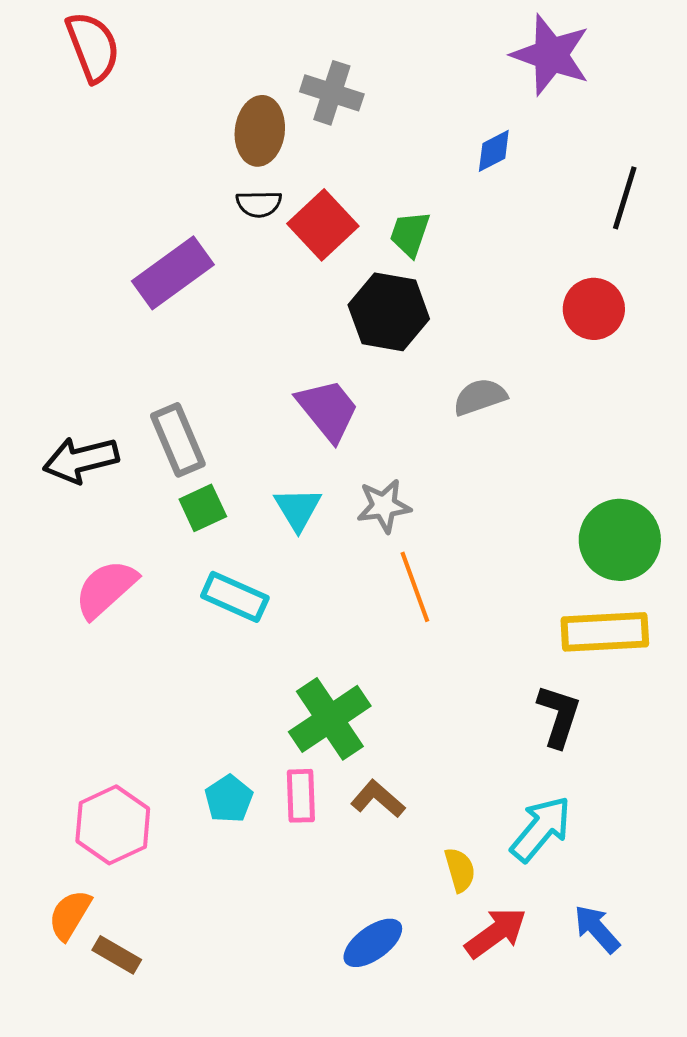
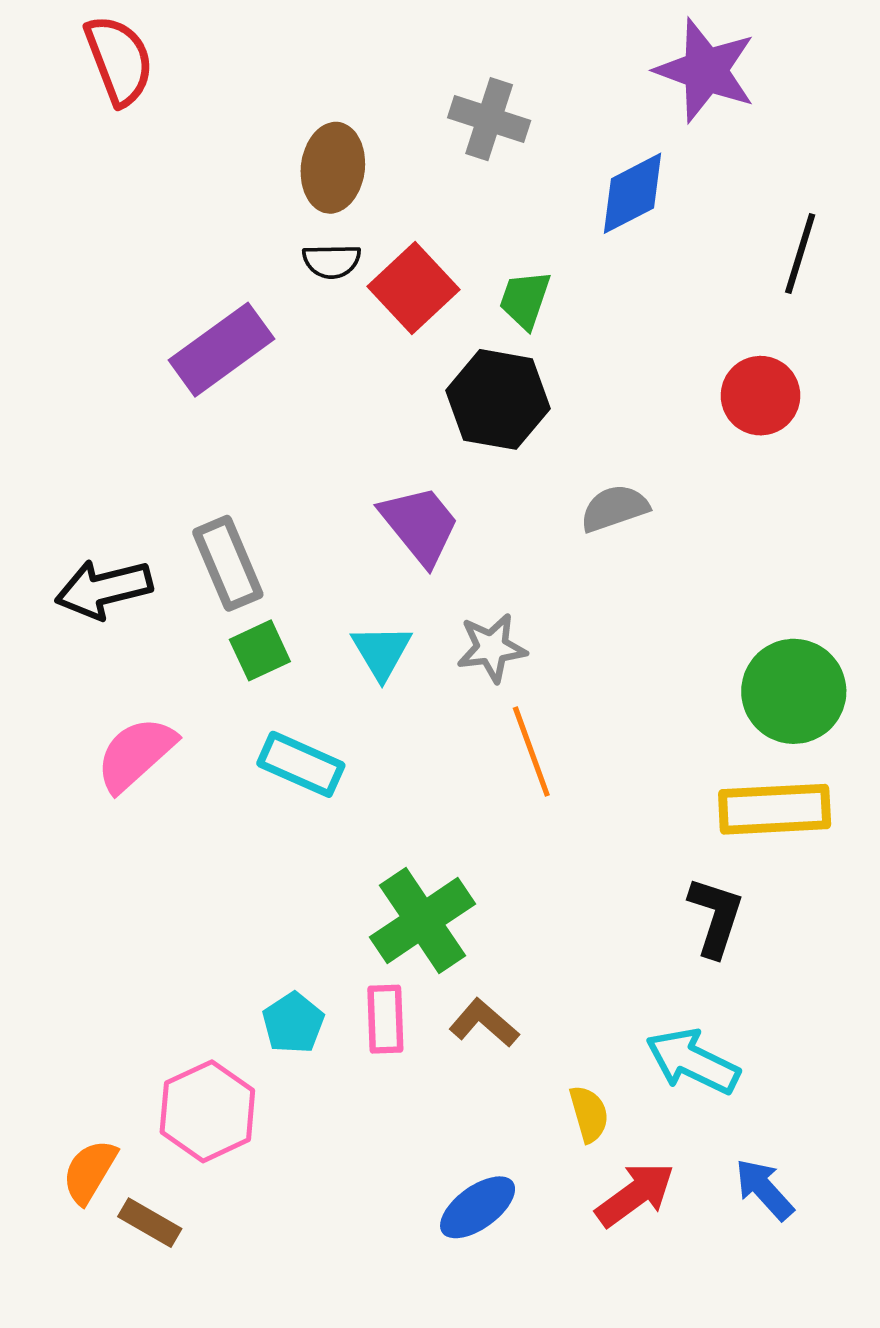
gray cross: (332, 93) -> (489, 119), moved
blue diamond: (494, 151) -> (632, 193), size x1.5
pink hexagon: (113, 825) -> (207, 1111), moved
cyan arrow: (541, 829) -> (693, 1061), turned -104

